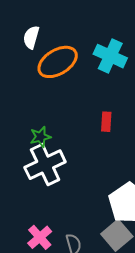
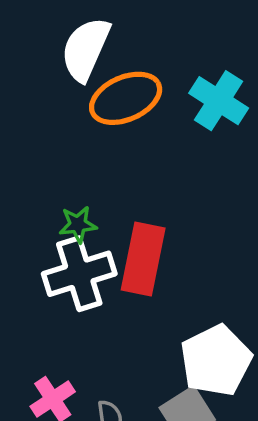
white semicircle: (31, 37) -> (86, 49), size x1.6
red rectangle: (106, 122) -> (143, 259), moved, size x2.0

